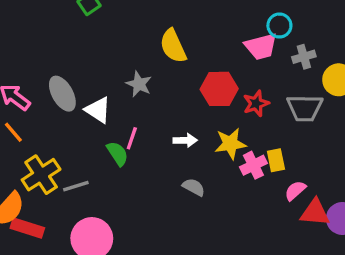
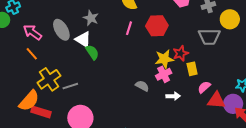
gray star: (139, 84) -> (91, 18), moved
red star: (256, 103) -> (181, 53), moved
pink line: (132, 138) -> (129, 28), moved
white arrow: (185, 140) -> (173, 96), moved
green semicircle: (118, 154) -> (92, 52), moved
pink cross: (253, 165) -> (164, 74), moved

